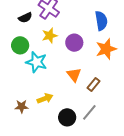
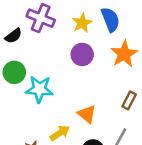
yellow star: (50, 36) -> (82, 23), moved
orange triangle: (74, 75) -> (87, 114), moved
brown rectangle: (94, 84) -> (129, 100), moved

